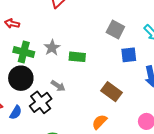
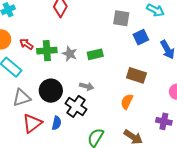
red arrow: (12, 24) -> (26, 44), turned 40
green cross: (24, 52) -> (47, 51), moved
orange semicircle: (99, 122) -> (127, 102), moved

